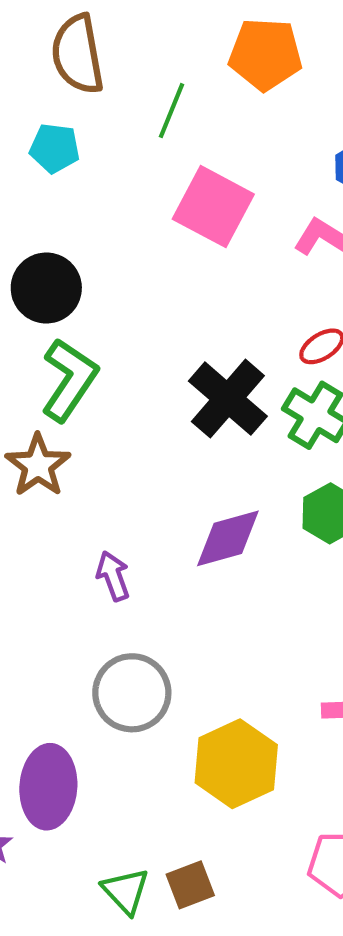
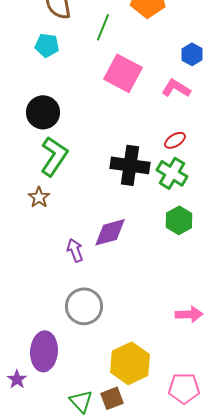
black cross: (228, 399) -> (130, 165), turned -33
brown star: (38, 465) -> (39, 197), size x0.7
purple diamond: (228, 538) -> (110, 232), moved
yellow hexagon: (236, 764) -> (130, 363), moved

